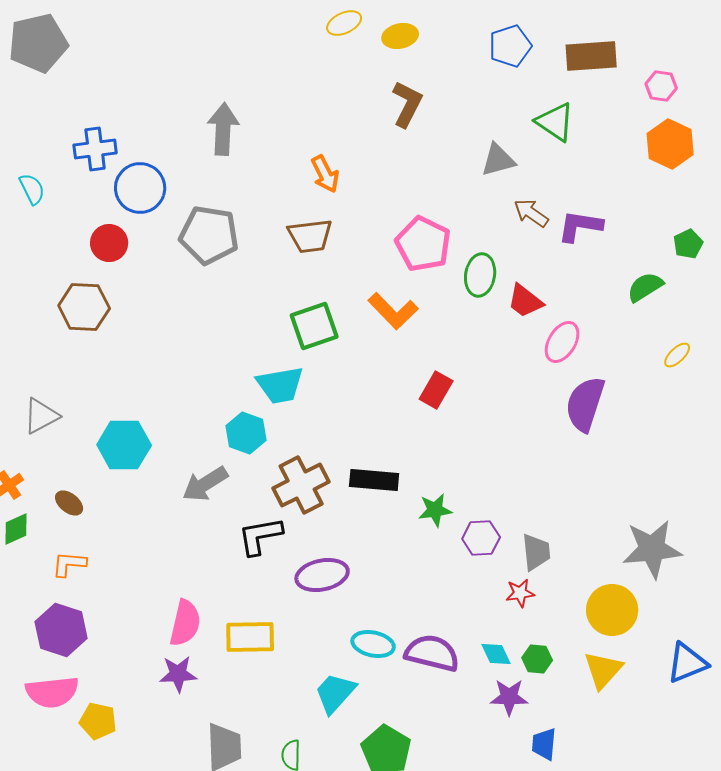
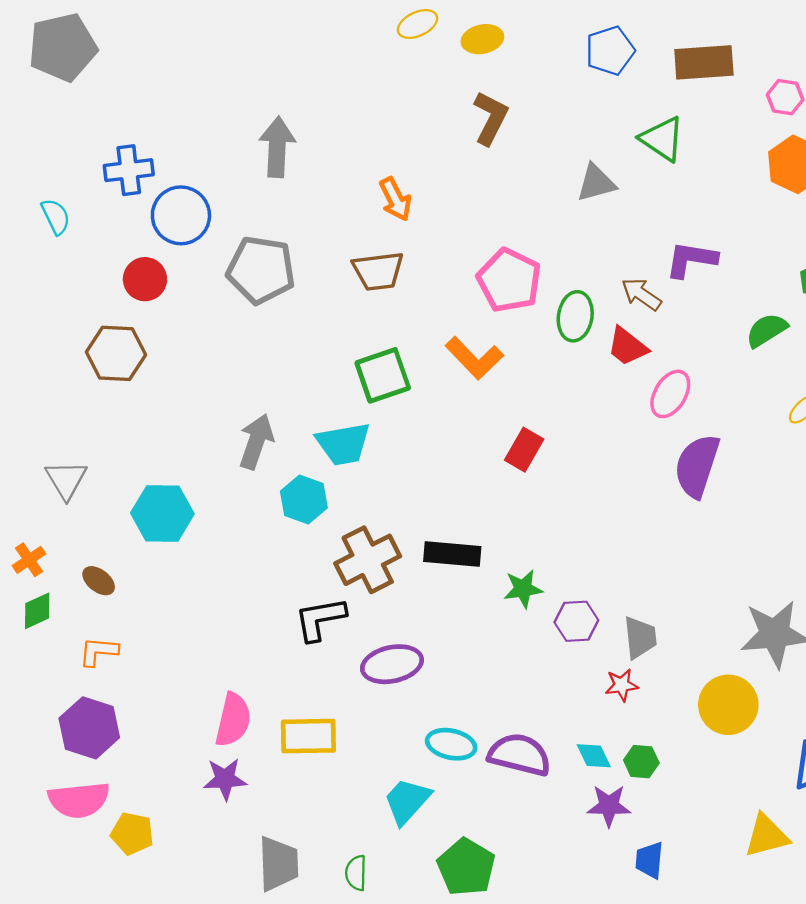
brown arrow: (531, 213) -> (641, 294), moved
gray triangle: (41, 416) -> (66, 480), turned -33
gray arrow: (205, 484) -> (256, 442), moved, turned 141
yellow triangle: (603, 670) -> (767, 836), moved, turned 33

